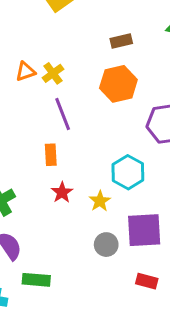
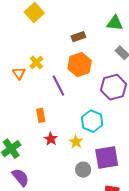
orange triangle: (25, 72) -> (19, 73), moved, turned -40
purple line: (63, 114) -> (58, 86), moved

